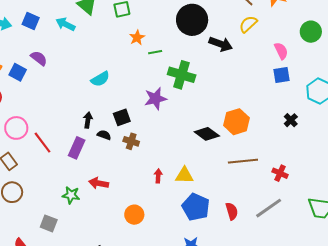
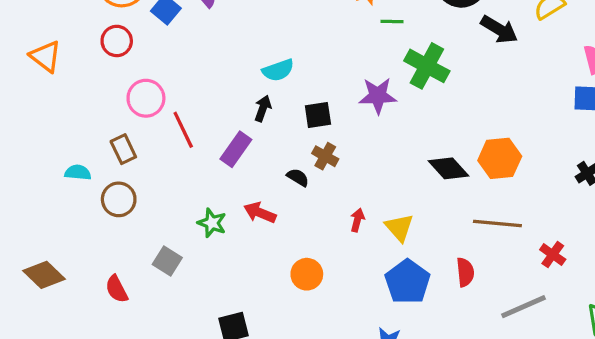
cyan semicircle: (100, 79) -> (278, 70), moved
black semicircle: (104, 135) -> (298, 177), moved
yellow triangle: (184, 175) -> (399, 227), turned 36
red semicircle: (232, 211) -> (465, 272), moved

